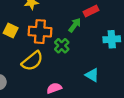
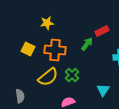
green cross: (62, 46) -> (72, 75), moved
cyan triangle: (92, 75) -> (103, 90), turned 32

